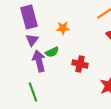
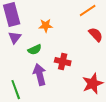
purple arrow: (39, 61) -> (40, 75), moved

